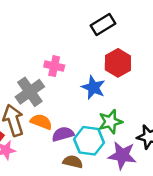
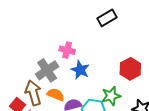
red hexagon: (118, 63) -> (130, 69), moved
blue star: (93, 87) -> (80, 70), moved

